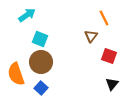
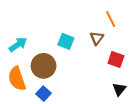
cyan arrow: (27, 15) -> (18, 45), moved
cyan square: (40, 39) -> (66, 41), moved

